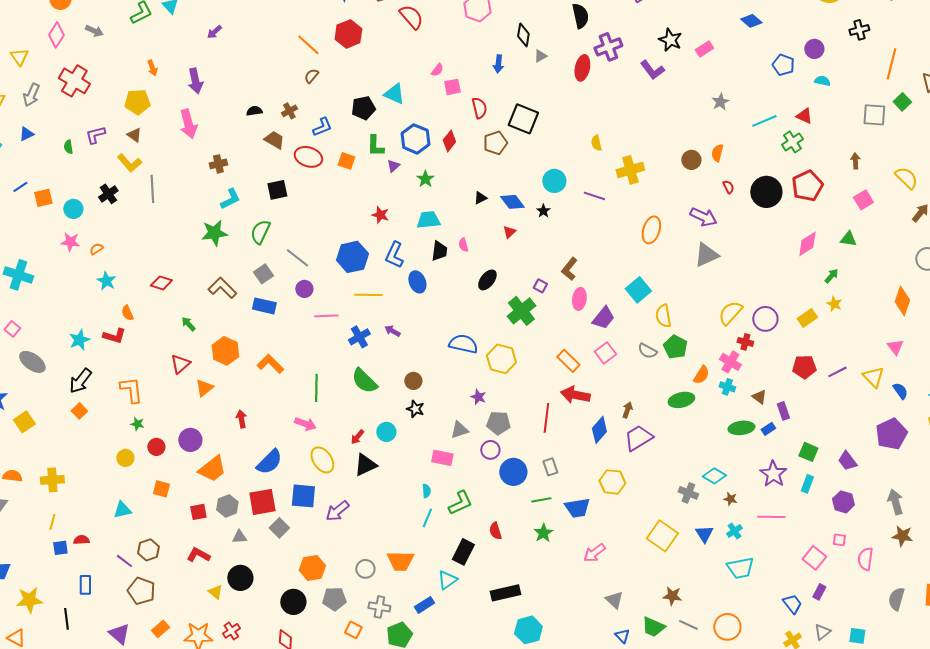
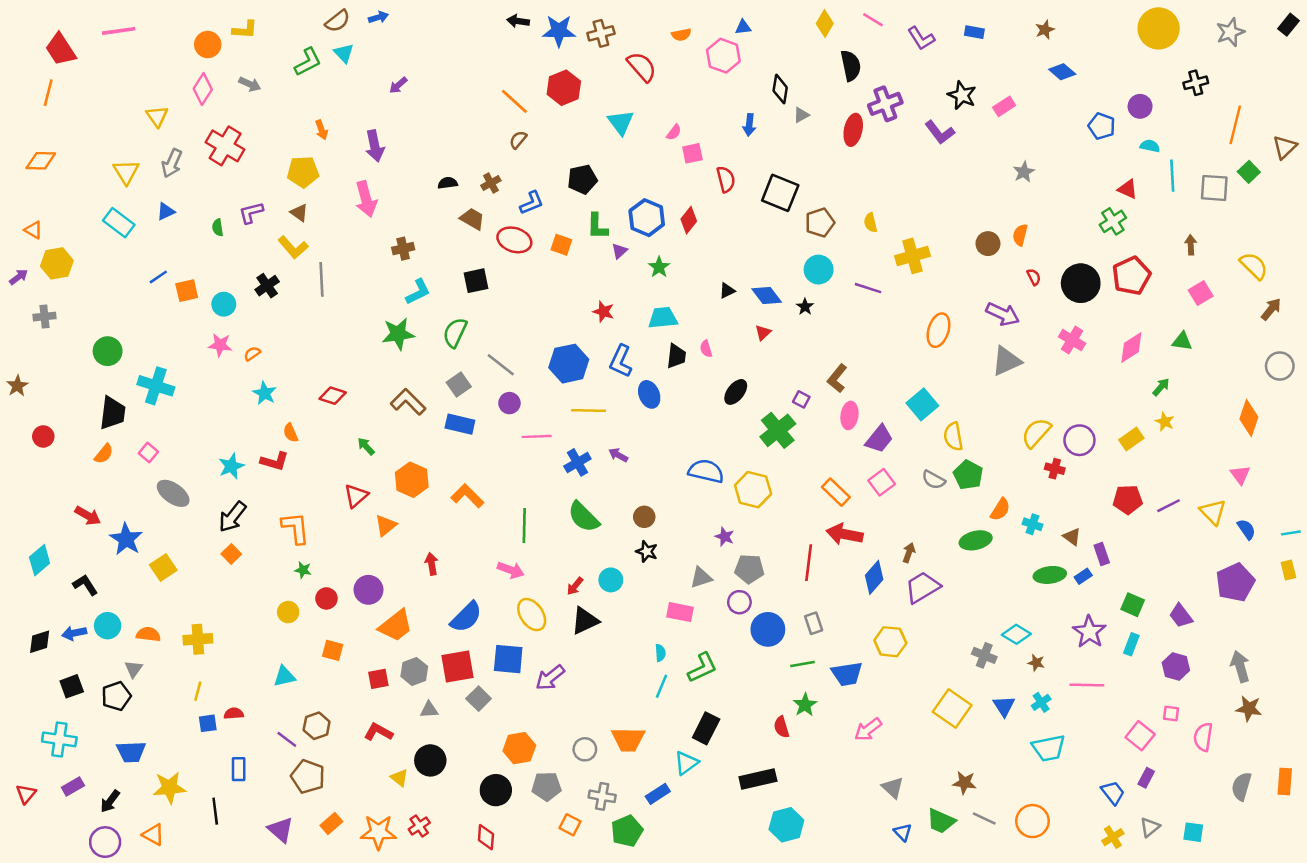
cyan triangle: (394, 94) -> (621, 122), moved, turned 30
cyan line: (764, 121) -> (1172, 176), moved, turned -70
brown pentagon: (495, 143) -> (820, 223), moved
pink cross: (730, 362) -> (1072, 340), moved
red semicircle: (495, 531) -> (781, 727), moved

